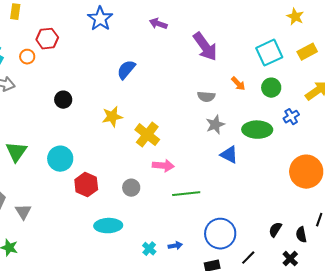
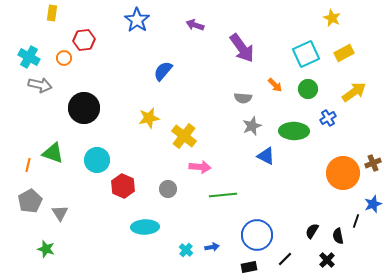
black circle: (63, 100) -> (84, 108), moved, size x1.8
green triangle: (16, 152) -> (53, 153), turned -45

